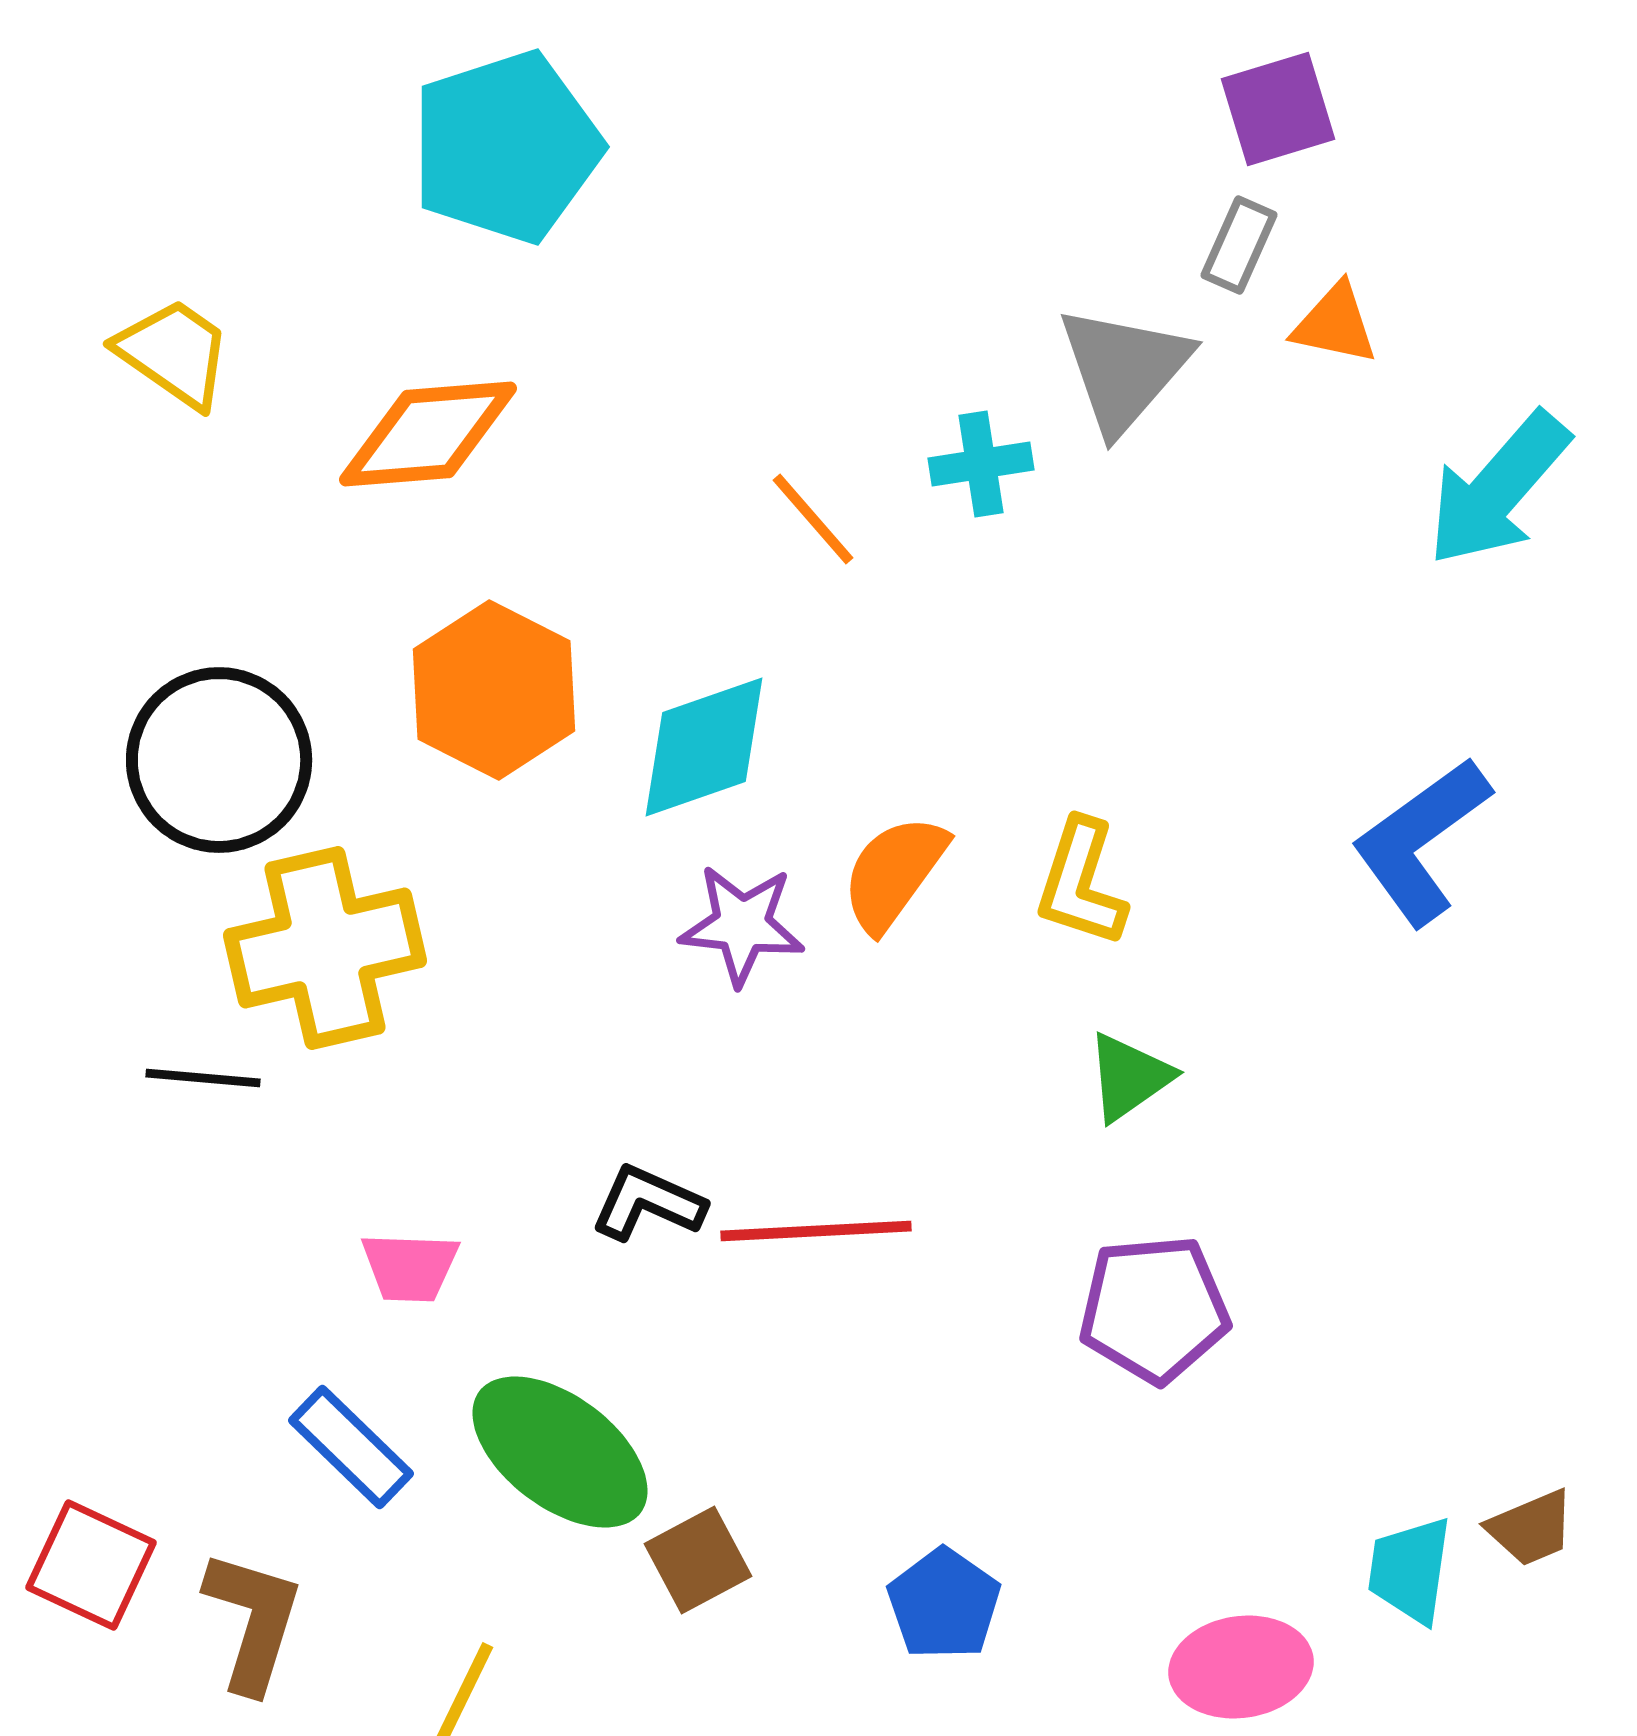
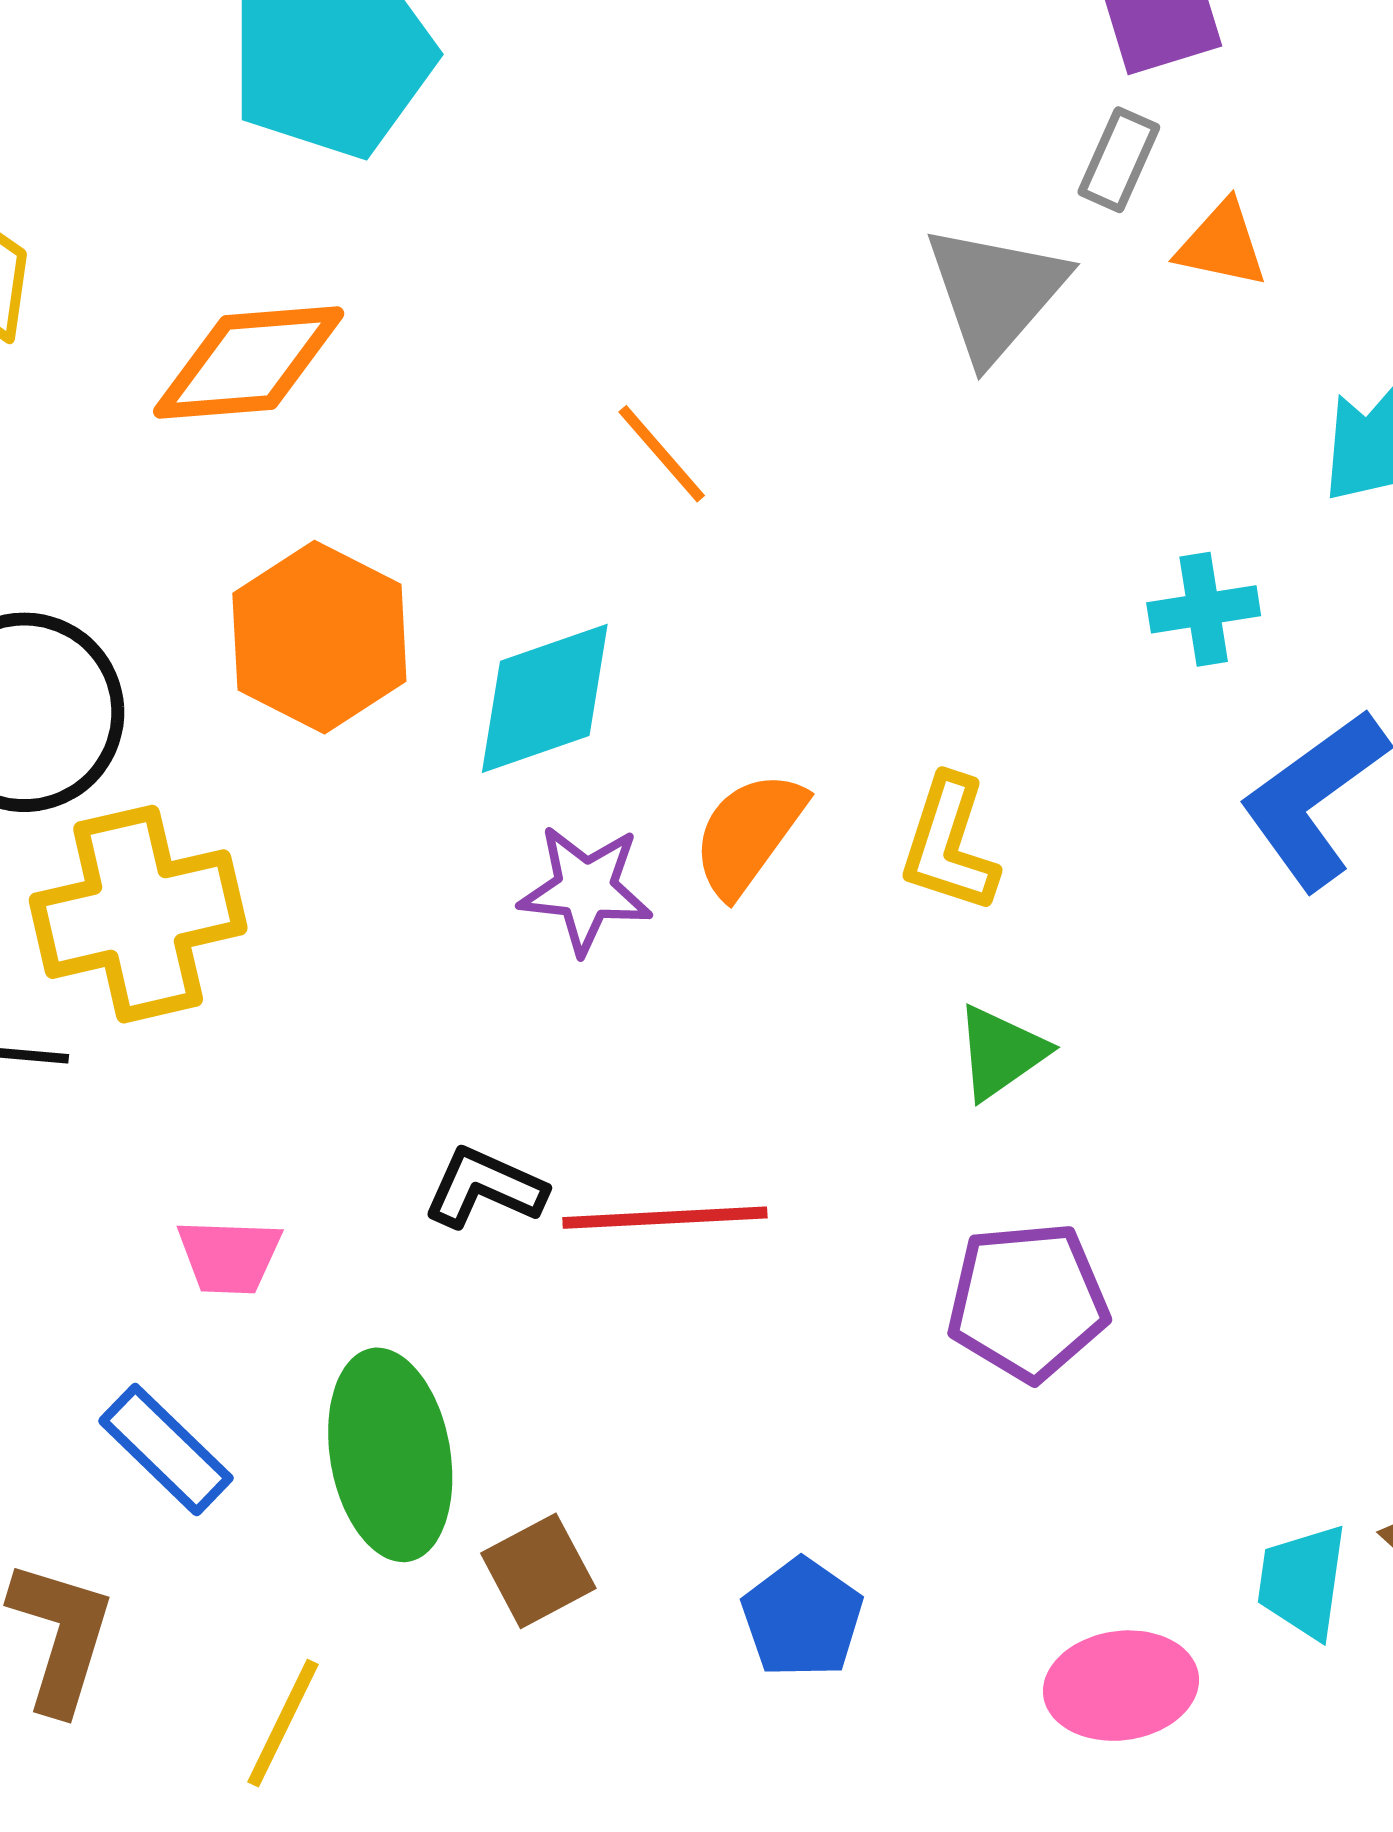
cyan cross: (981, 464) -> (1204, 609), moved
green ellipse: (560, 1452) -> (390, 1455), turned 43

